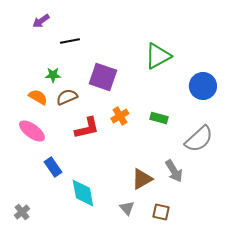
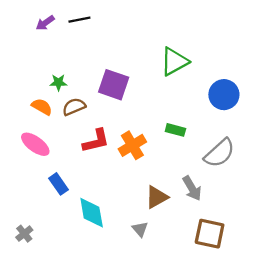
black line: (70, 41) -> (79, 20), moved
orange cross: (120, 116) -> (132, 145), moved, size x1.4
brown square: (161, 212) -> (210, 234), moved, size x1.6

